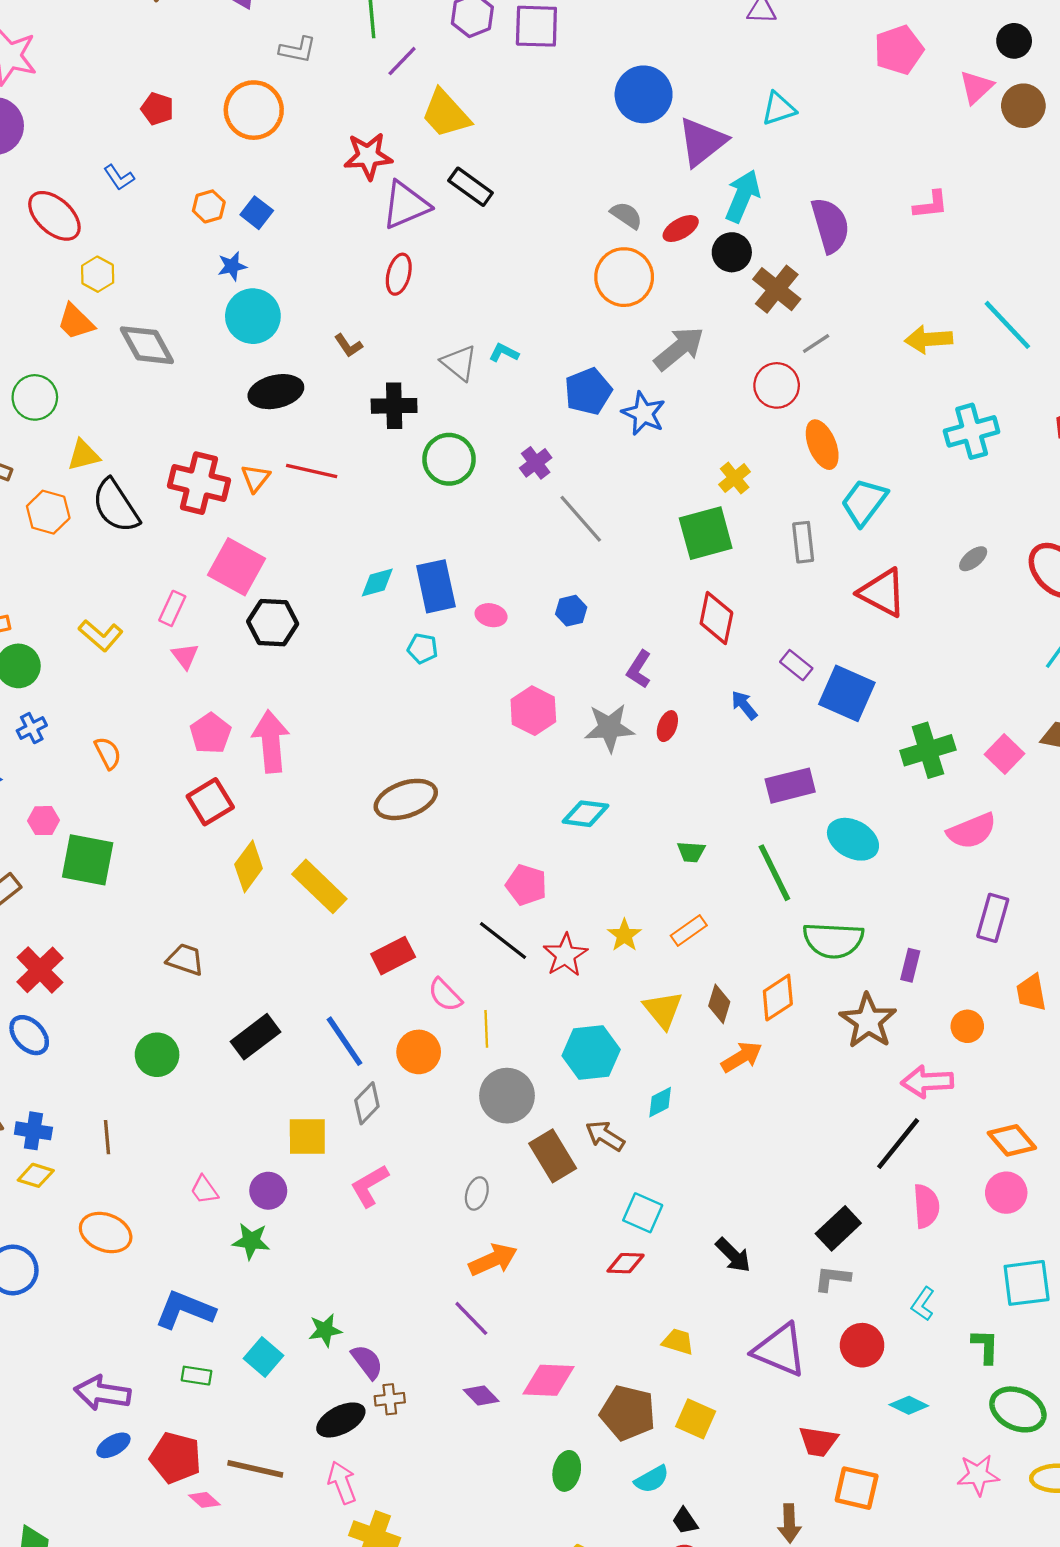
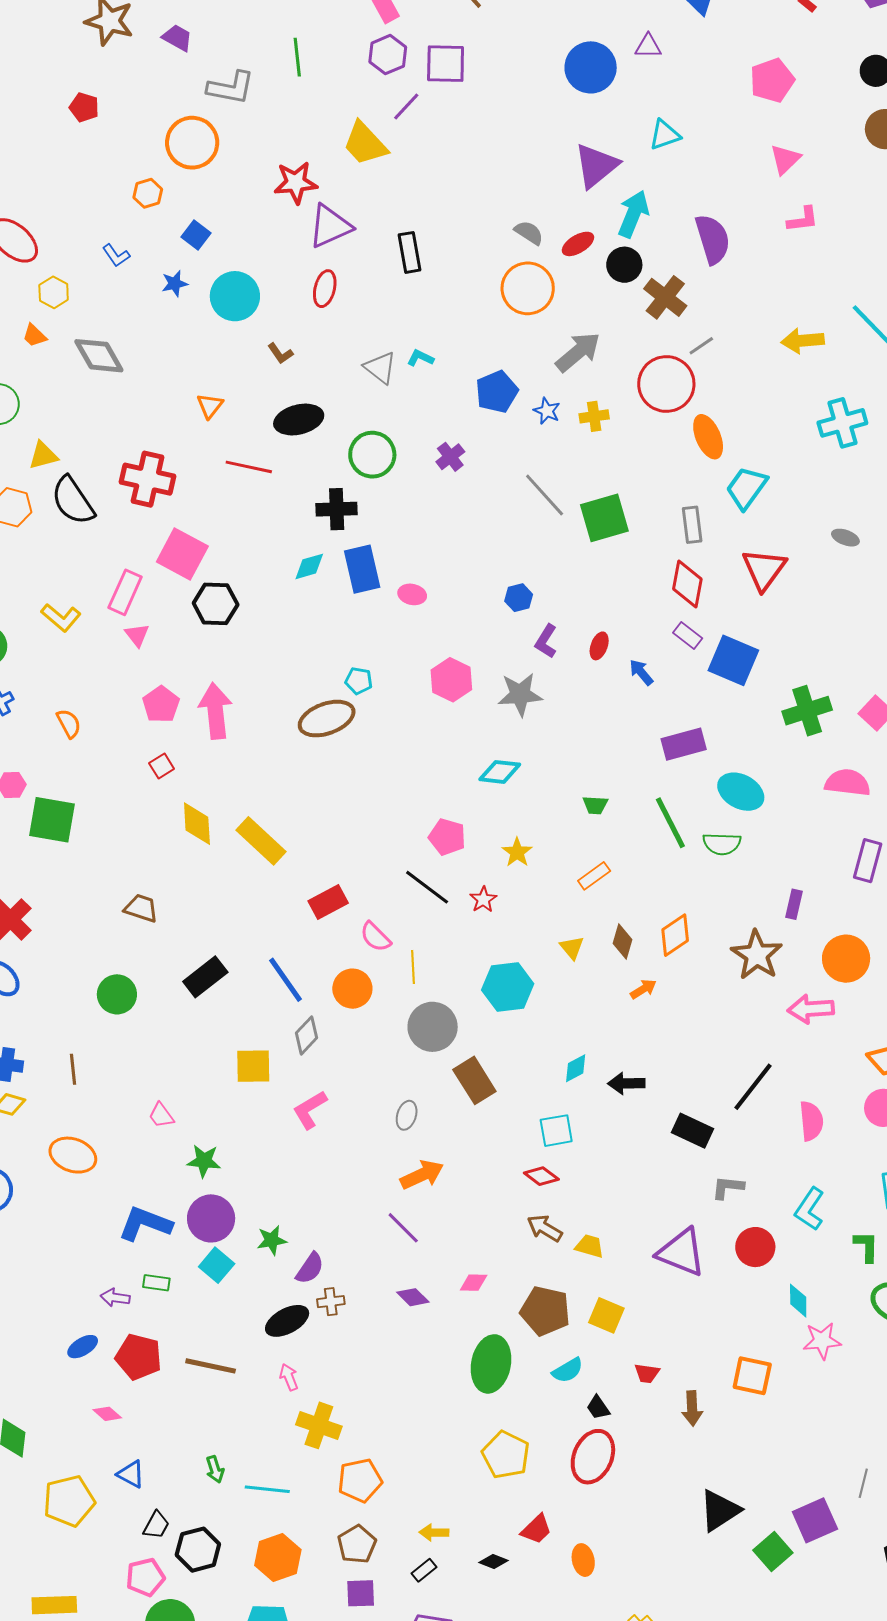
gray L-shape: (298, 50) -> (231, 88), size x1.4
purple line: (402, 61) -> (406, 107), moved
pink triangle: (976, 87) -> (785, 159), moved
blue circle: (644, 94) -> (591, 67), moved
red pentagon: (157, 109) -> (84, 107), moved
blue L-shape: (119, 177) -> (116, 255), moved
black rectangle: (471, 187) -> (410, 252), moved, turned 45
orange hexagon: (209, 206) -> (148, 193), moved
cyan circle: (253, 316) -> (235, 296), moved
orange trapezoid: (76, 322) -> (34, 335), size x0.7
red circle: (777, 385) -> (666, 384), size x1.4
black ellipse: (276, 392) -> (299, 420), moved
black cross: (394, 406) -> (337, 509), moved
blue star: (644, 413) -> (547, 411), size x0.7
orange triangle: (255, 478) -> (210, 406), moved
yellow cross: (735, 478) -> (594, 416), moved, turned 32
gray line: (581, 519) -> (545, 495), moved
gray ellipse: (973, 559) -> (845, 538), turned 60
red triangle: (882, 593) -> (764, 569), turned 39
pink rectangle: (172, 608) -> (125, 592), size x1.4
blue hexagon: (571, 611) -> (519, 598), moved
red diamond: (716, 618) -> (687, 584), moved
cyan pentagon: (423, 648) -> (359, 681), moved
red ellipse: (667, 726) -> (599, 646), moved
brown ellipse: (406, 799) -> (327, 719), moved
red square: (210, 802) -> (162, 766), size x0.6
pink semicircle: (972, 831) -> (848, 783), turned -150
yellow diamond: (249, 866) -> (197, 824), turned -39
yellow star: (624, 935) -> (517, 852), moved
green semicircle: (833, 940) -> (722, 844), moved, size x0.7
red star: (565, 955) -> (483, 899), size x0.7
yellow triangle: (663, 1010) -> (572, 948), size x0.7
orange circle: (967, 1026) -> (846, 959), size x1.6
orange arrow: (742, 1057) -> (643, 989), size x0.7
cyan diamond: (660, 1102) -> (576, 1068), moved
brown arrow: (605, 1136) -> (545, 1228), moved
black line: (898, 1144) -> (753, 1087), moved
purple circle: (268, 1191) -> (211, 1218), moved, size x1.4
cyan square: (643, 1213) -> (556, 1131), turned -33
black rectangle: (838, 1228) -> (692, 1131), moved, turned 69
black arrow: (733, 1255) -> (626, 1083), moved, turned 135
red diamond: (626, 1263) -> (541, 1176), turned 36
cyan L-shape: (923, 1304) -> (810, 1209), size x1.4
purple semicircle: (367, 1362) -> (310, 1268), turned 72
pink diamond: (549, 1380) -> (474, 1283), size x0.6
purple arrow: (102, 1393) -> (115, 1298), moved, size x0.6
cyan diamond: (909, 1405) -> (798, 1301), turned 64
red trapezoid: (818, 1441) -> (647, 1373), moved, size x0.7
green ellipse: (567, 1471) -> (491, 1364), size x1.6
pink star: (978, 1475) -> (822, 1341), moved
pink arrow: (342, 1483) -> (289, 1377), size x0.7
pink diamond: (204, 1500) -> (107, 1414), moved

